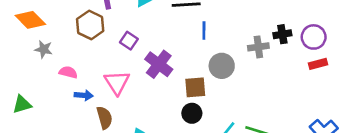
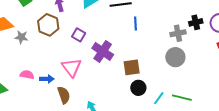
gray star: (44, 49) -> (21, 37), moved
gray circle: (222, 66) -> (175, 57), moved
pink semicircle: (68, 72) -> (27, 75), moved
black circle: (192, 113) -> (138, 88), moved

